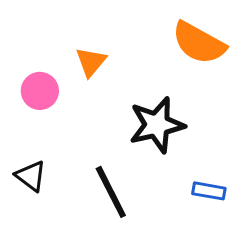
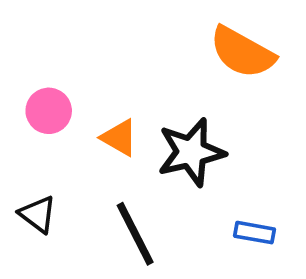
orange triangle: (91, 62) -> (119, 138), moved, turned -40

